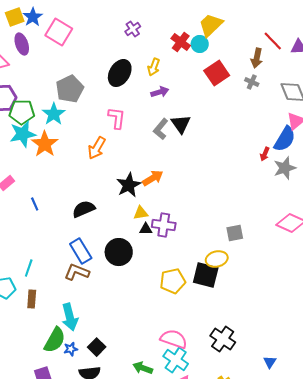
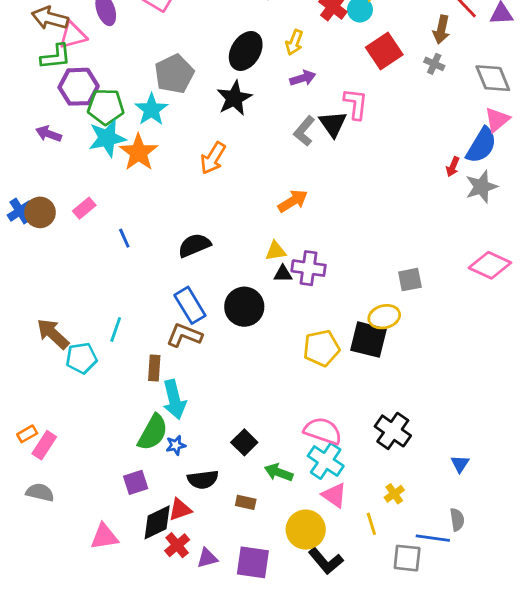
pink L-shape: (117, 118) -> (356, 104), moved
black star: (129, 185) -> (234, 98), moved
brown rectangle: (32, 299) -> (154, 368), moved
black square: (97, 347) -> (244, 442), moved

